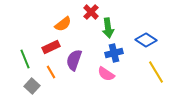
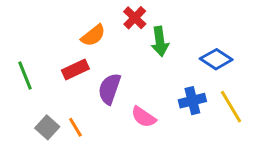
blue cross: (114, 53) -> (192, 101), moved
green line: (25, 59) -> (25, 75), moved
orange line: (51, 72) -> (75, 127), moved
pink semicircle: (106, 74) -> (144, 117), moved

